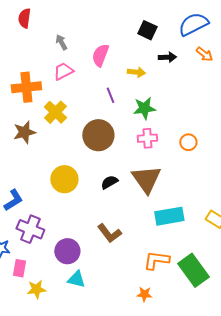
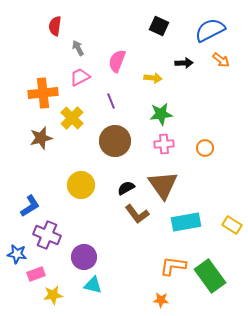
red semicircle: (24, 18) -> (55, 26), moved
black square: (147, 30) -> (159, 26), moved
purple line: (110, 95) -> (111, 101), moved
brown L-shape: (109, 233) -> (137, 214), moved
pink rectangle: (19, 268) -> (36, 274), turned 60

